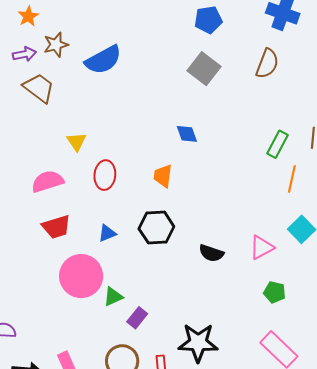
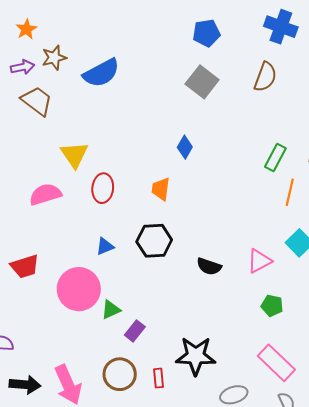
blue diamond: (187, 134) -> (185, 147), turned 50
yellow triangle: (76, 142) -> (74, 155), size x1.4
red trapezoid: (56, 227) -> (25, 266), moved

